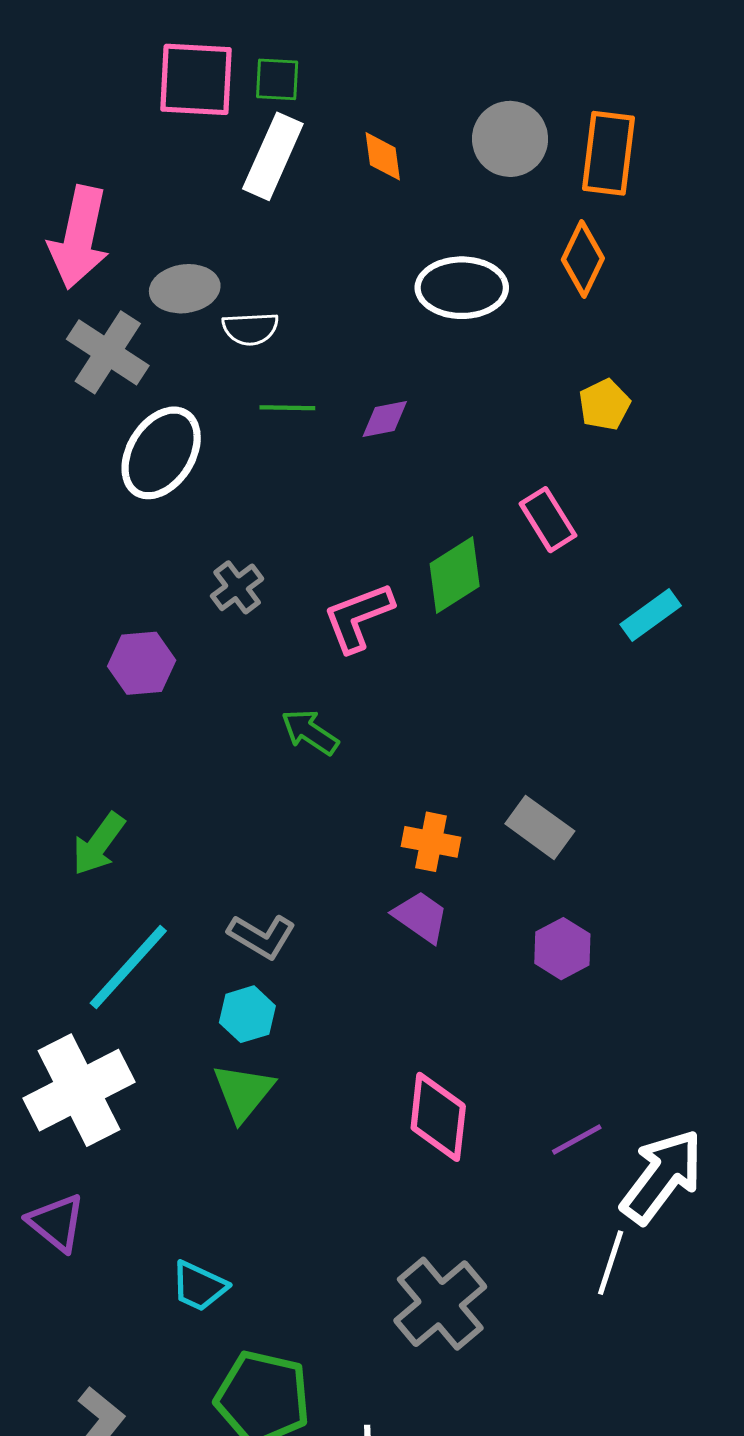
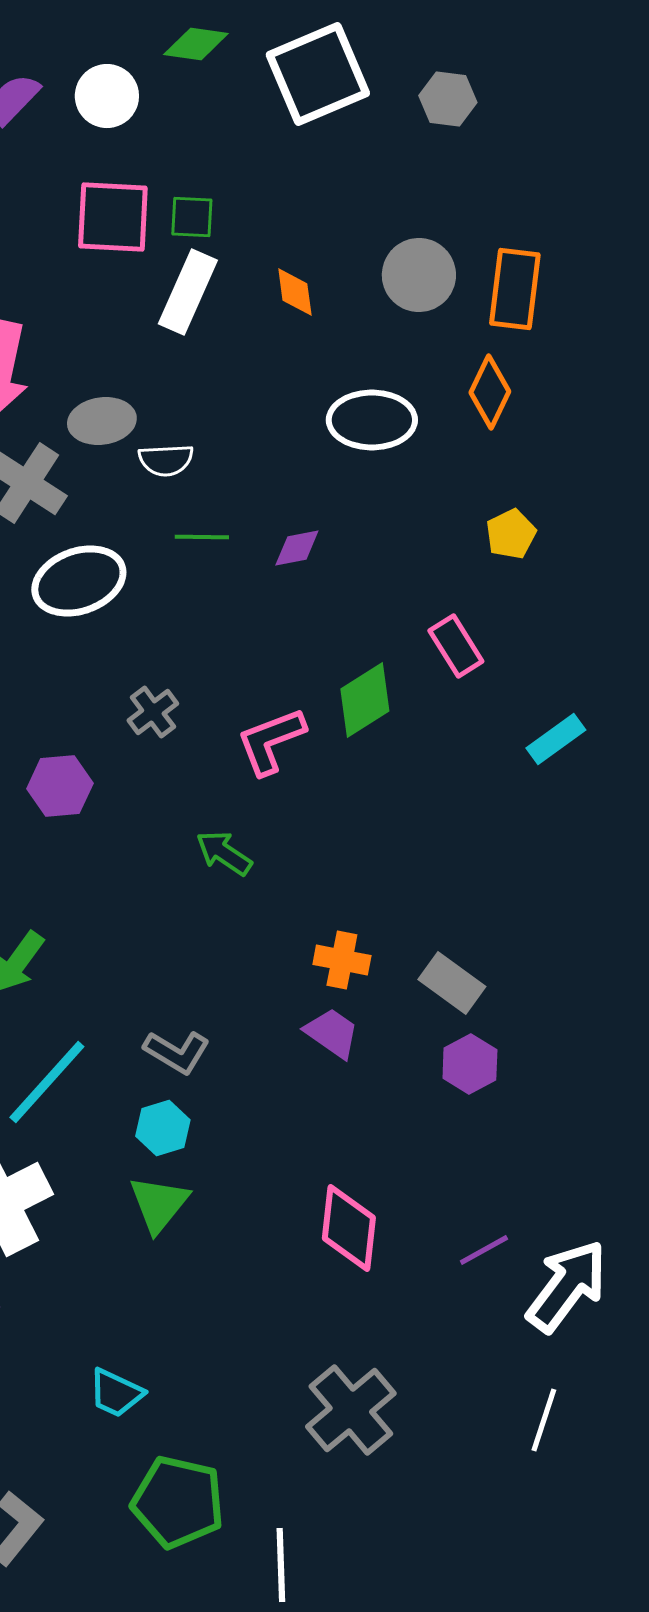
white ellipse: (161, 453) -> (79, 581), turned 38
gray rectangle: (540, 827) -> (452, 983), moved
white line: (611, 1263) -> (544, 1420), moved

